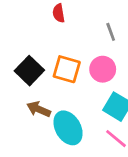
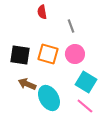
gray line: (111, 32) -> (71, 26), moved
black square: (29, 71) -> (20, 55), turned -35

